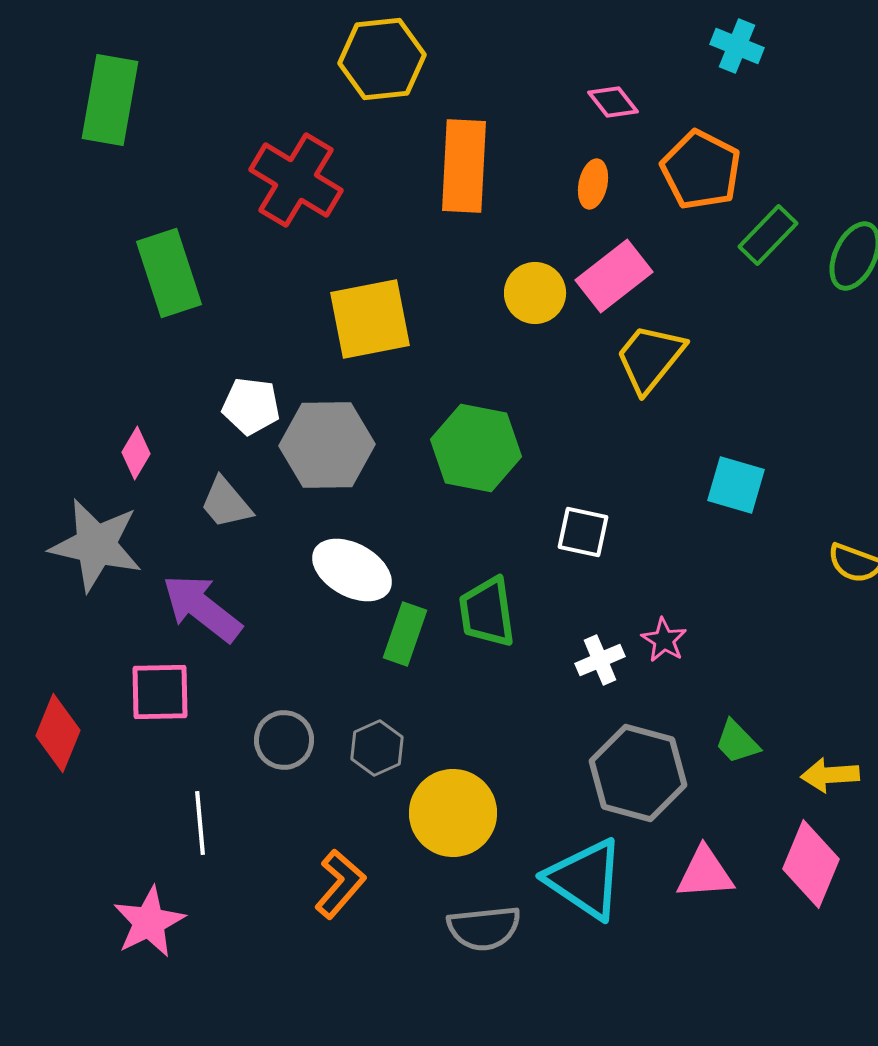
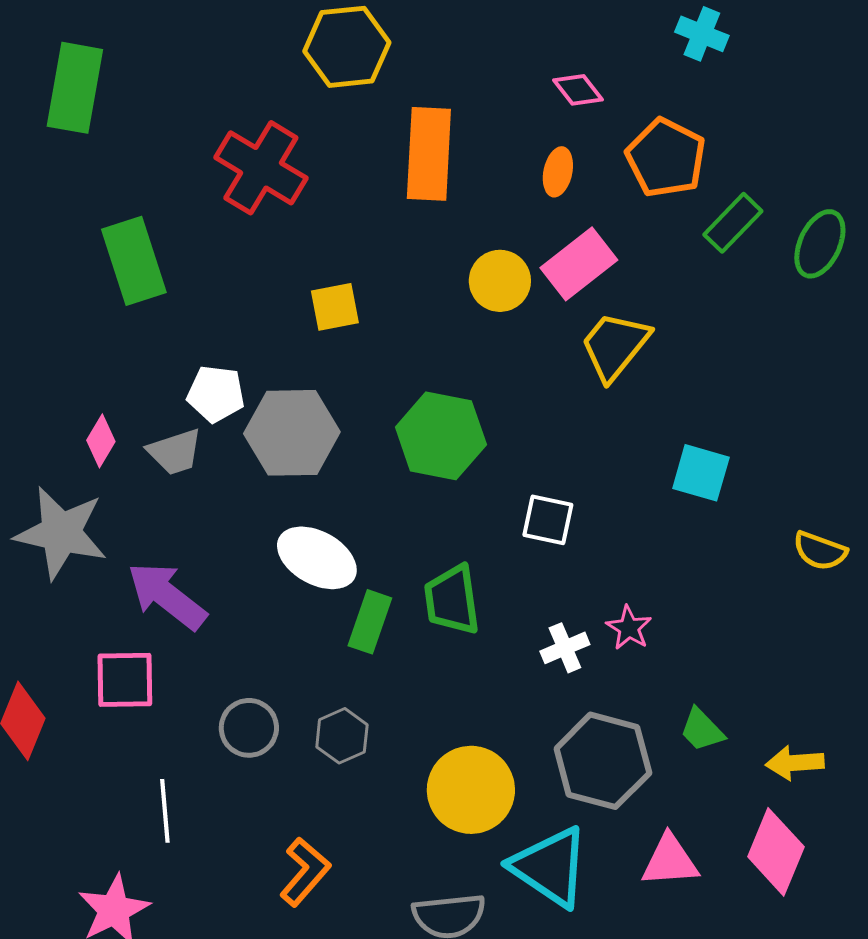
yellow square: (370, 319) -> (335, 307), size x0.6
gray trapezoid: (226, 503) -> (175, 452), moved, turned -68
yellow circle: (453, 813) -> (471, 790), moved

